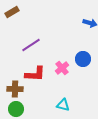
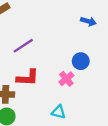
pink cross: (62, 68) -> (66, 79), moved

